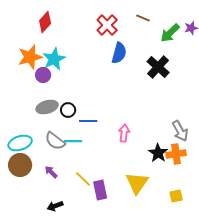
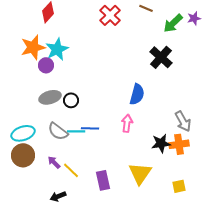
blue semicircle: (119, 53) -> (137, 94), moved
blue line: (88, 121) -> (90, 128), moved
black star: (158, 153) -> (161, 143), turned 30
yellow line: (83, 179) -> (71, 170), moved

